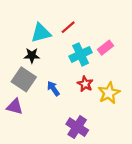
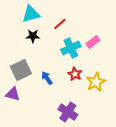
cyan triangle: (41, 33) -> (31, 14), moved
black star: (32, 56) -> (33, 36), moved
gray square: (24, 79) -> (21, 70), turned 30

